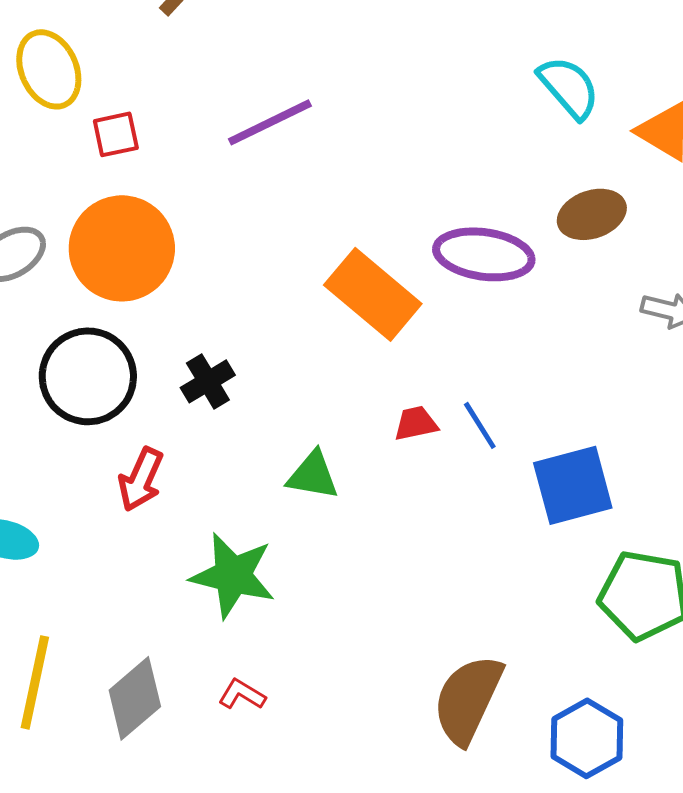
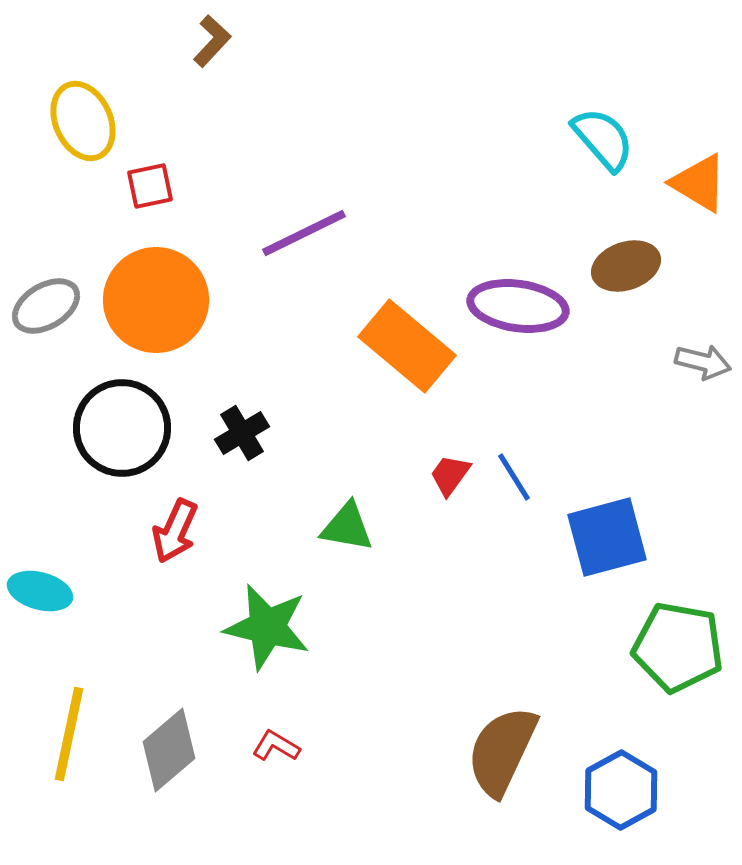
purple line: (270, 122) -> (304, 233), moved
red trapezoid: (416, 423) -> (450, 475), turned -42

